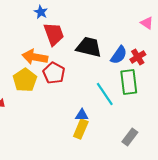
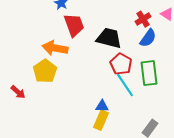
blue semicircle: (119, 55) -> (148, 38), moved
red cross: (138, 57) -> (143, 19), moved
red pentagon: (54, 73) -> (121, 64), moved

